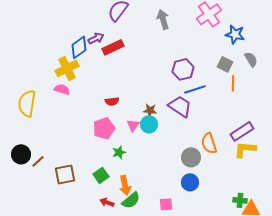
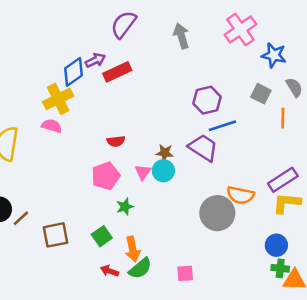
orange line: (233, 83) -> (283, 118), moved
orange semicircle: (209, 143) -> (240, 195), turned -60
gray circle: (191, 157) -> (217, 213), size x1.4
blue circle: (190, 182) -> (276, 245), moved

